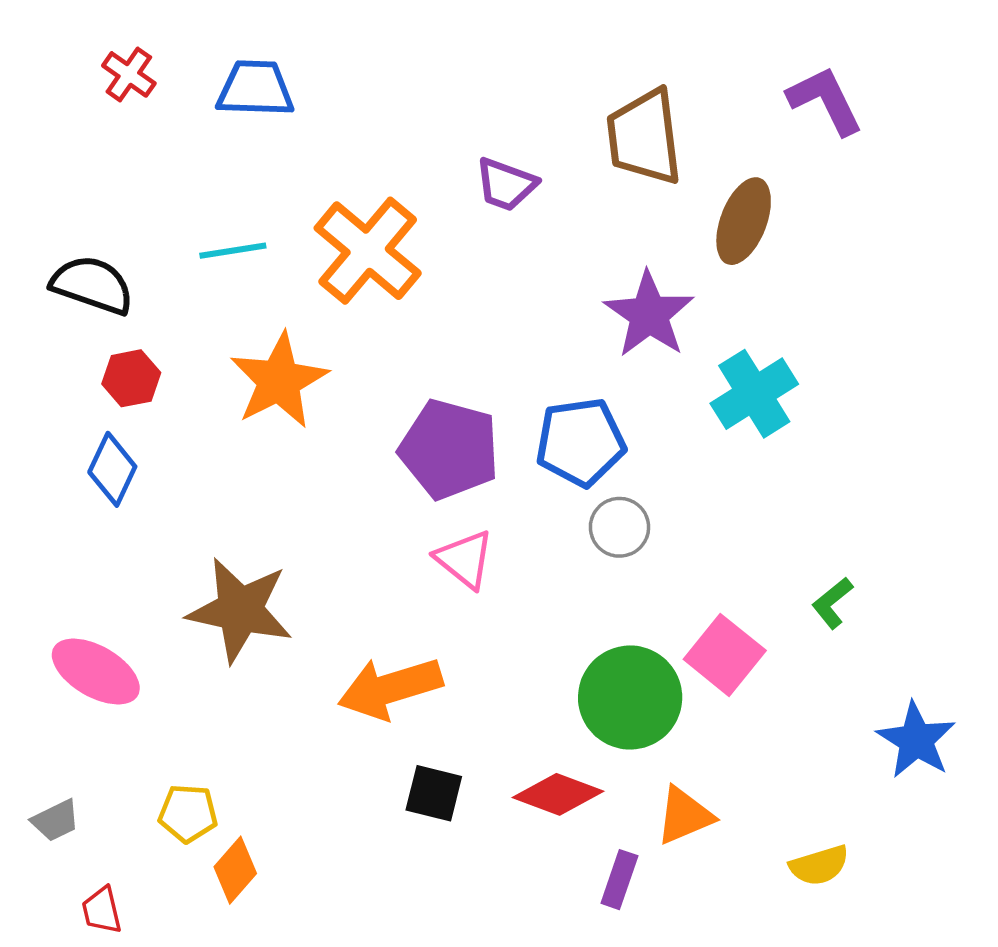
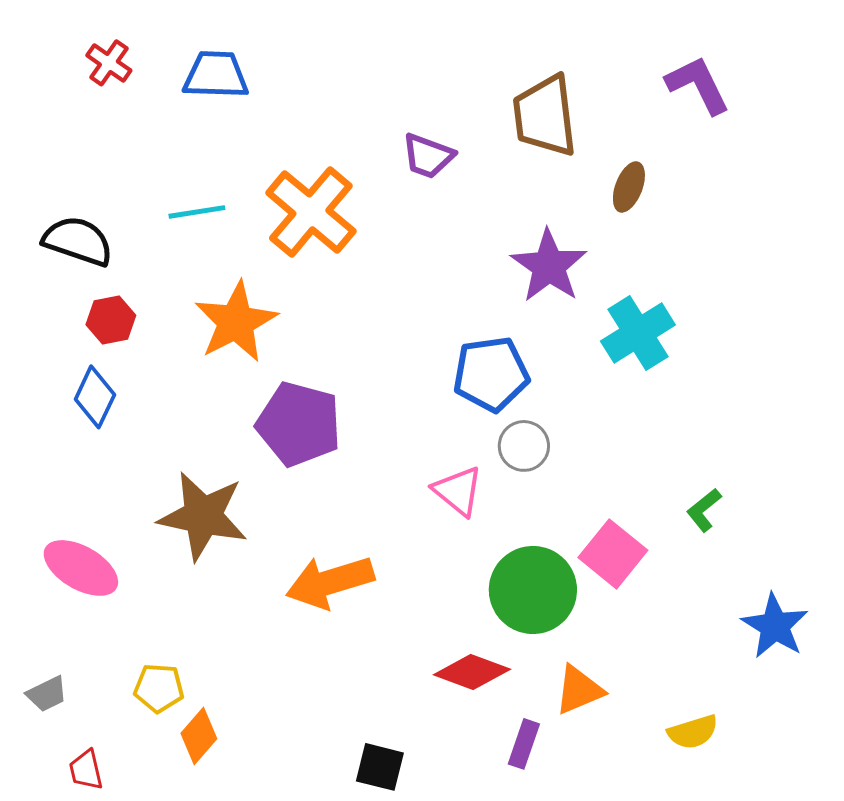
brown ellipse: (744, 221) -> (629, 187), size x0.7
purple pentagon: (449, 449) -> (299, 424), moved
pink triangle: (465, 559) -> (458, 491), moved
black square: (434, 793) -> (380, 767), moved

